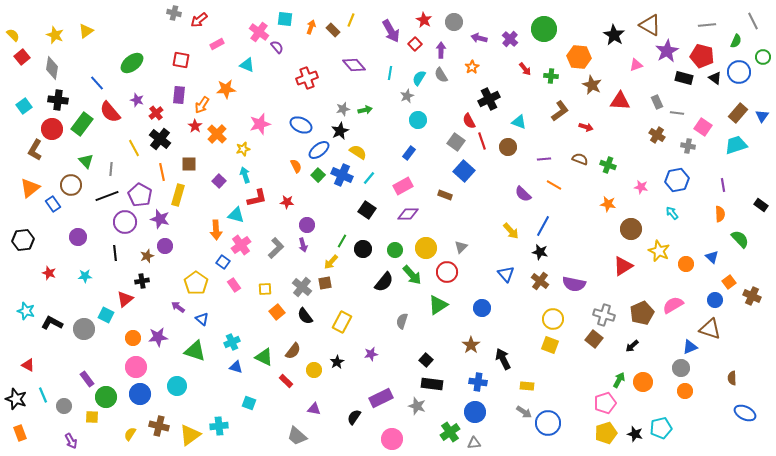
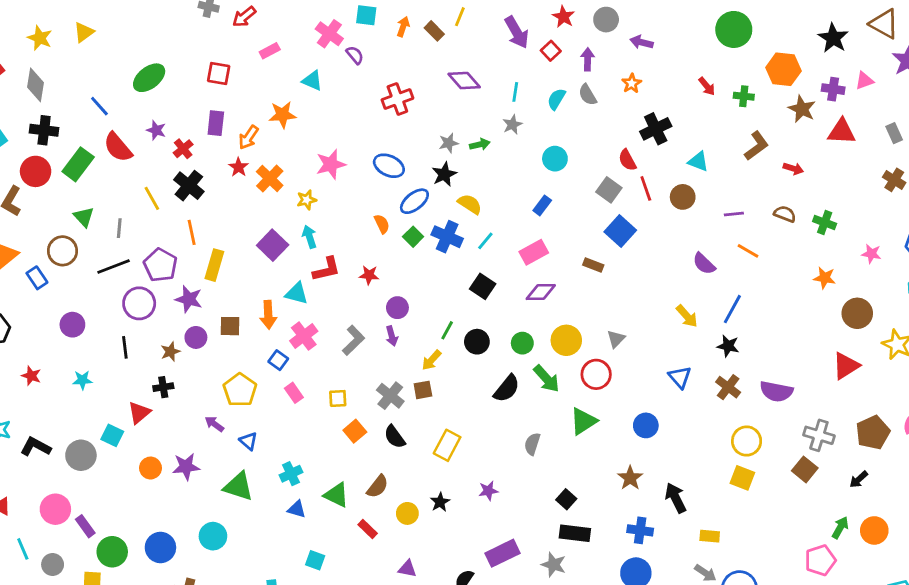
purple cross: (510, 39) -> (833, 89), moved, turned -35
gray star: (407, 96) -> (512, 125), moved
brown square: (189, 164) -> (230, 326), moved
purple square: (219, 181) -> (273, 245), size x1.5
pink circle: (136, 367) -> (55, 509), moved

